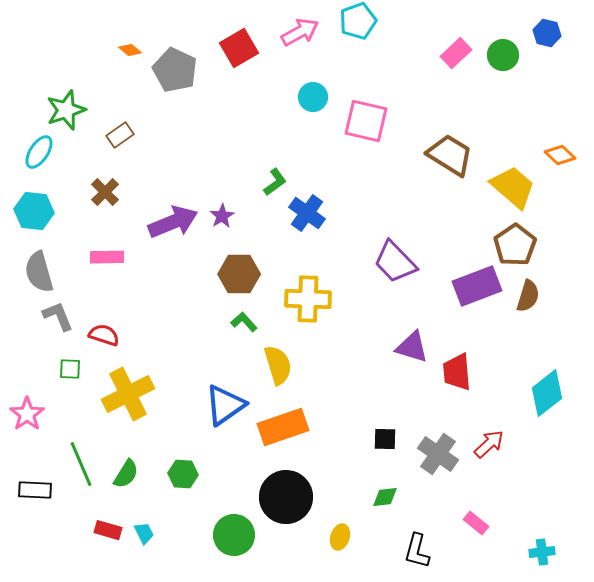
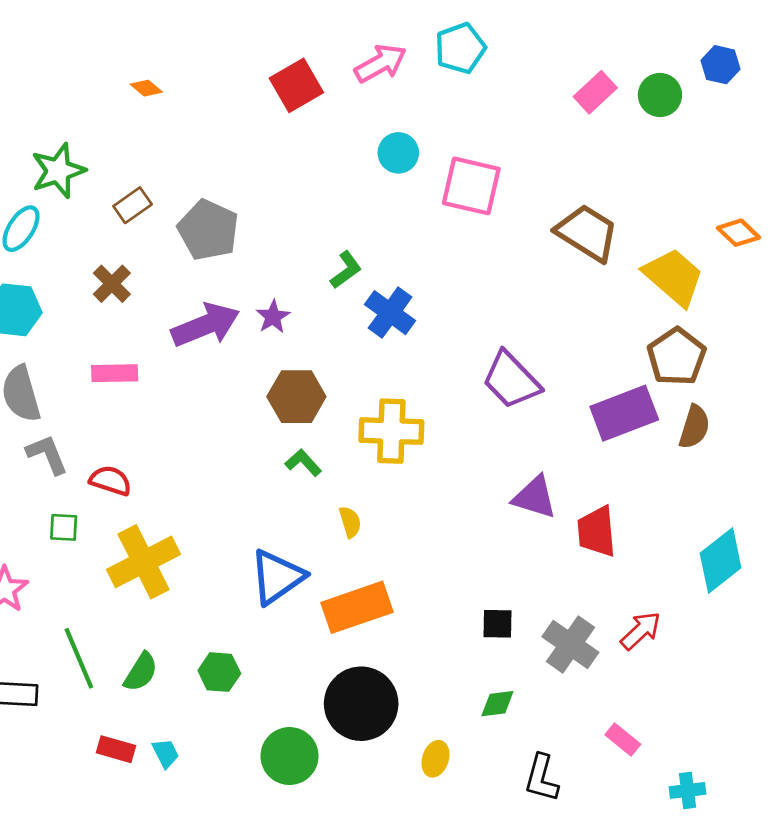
gray pentagon: (175, 70) -> (208, 230), moved
yellow semicircle: (278, 365) -> (350, 522), size x0.6
cyan cross: (542, 552) -> (687, 790), moved

